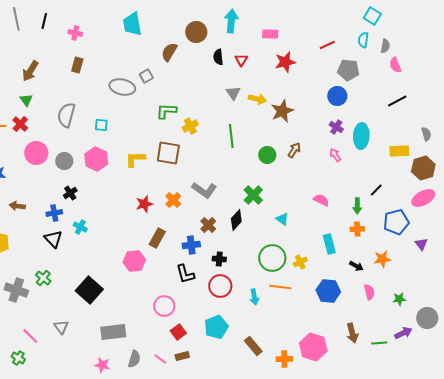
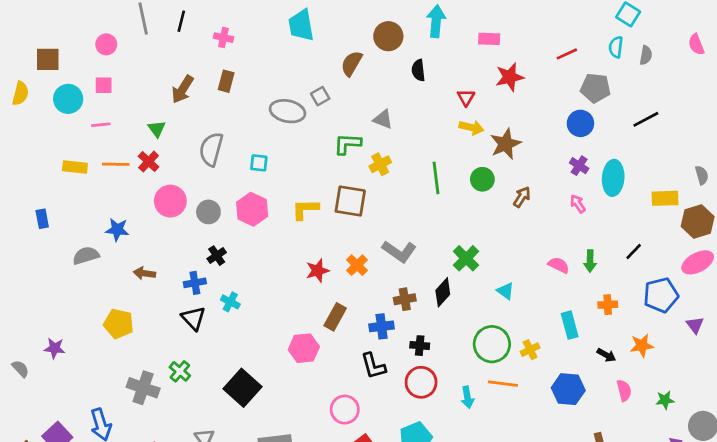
red triangle: (241, 60) -> (466, 98), moved
pink semicircle: (395, 65) -> (696, 44), moved
brown arrow: (30, 71) -> (183, 89), moved
gray triangle: (233, 93) -> (383, 119), moved, turned -35
black line: (397, 101) -> (646, 119), moved
green circle: (267, 155) -> (482, 179), moved
green arrow: (357, 206) -> (590, 261), moved
brown cross: (208, 225) -> (405, 299), turned 35

